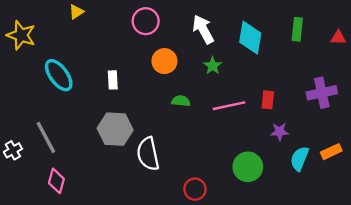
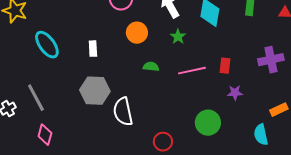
cyan semicircle: (300, 159) -> (261, 135), moved, turned -35

